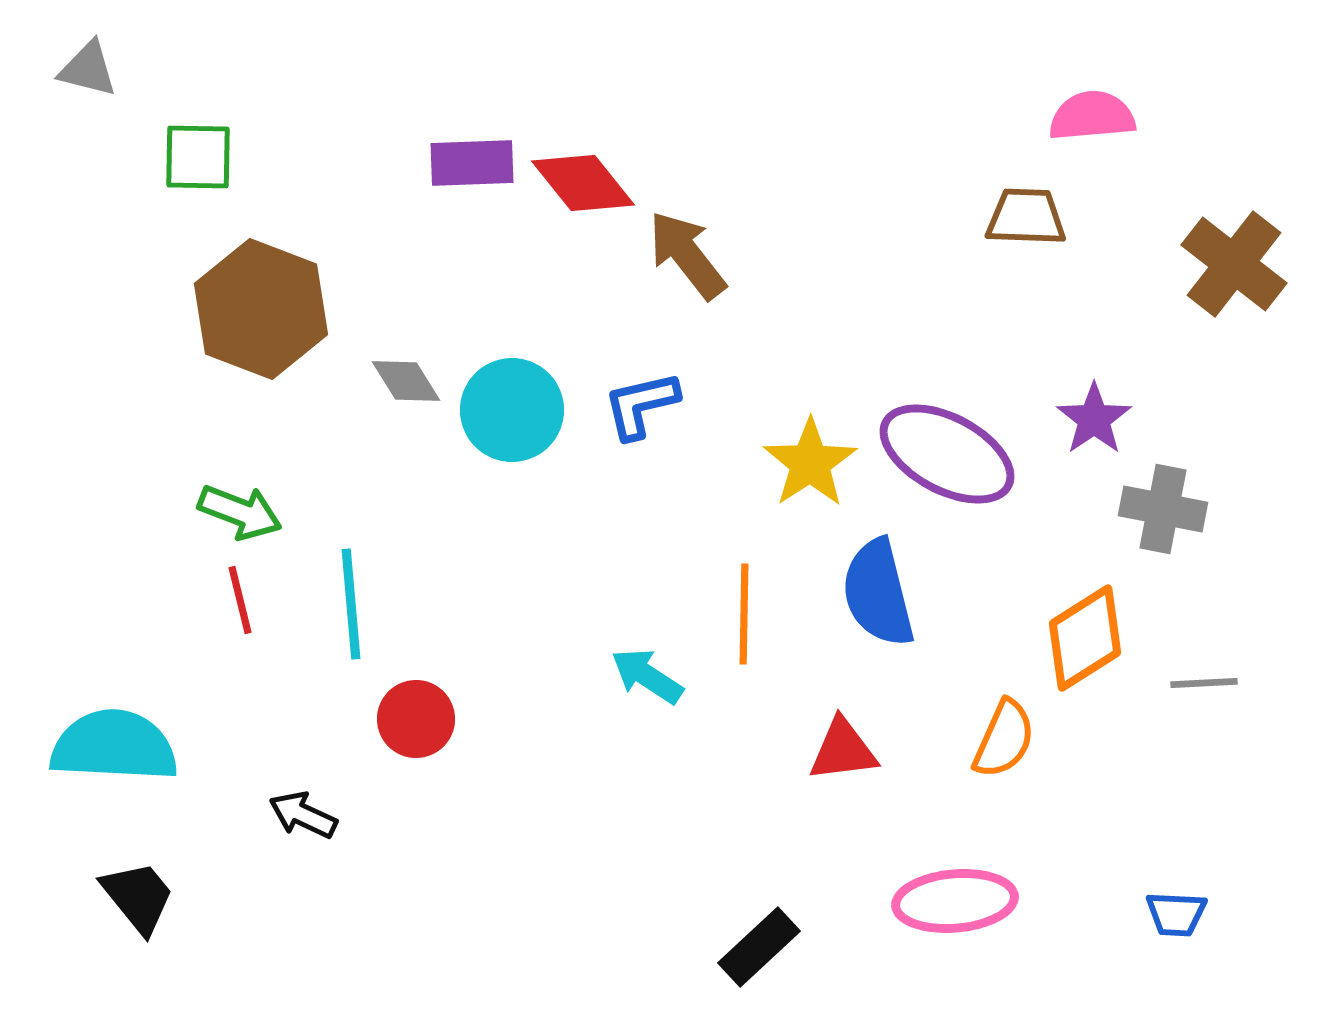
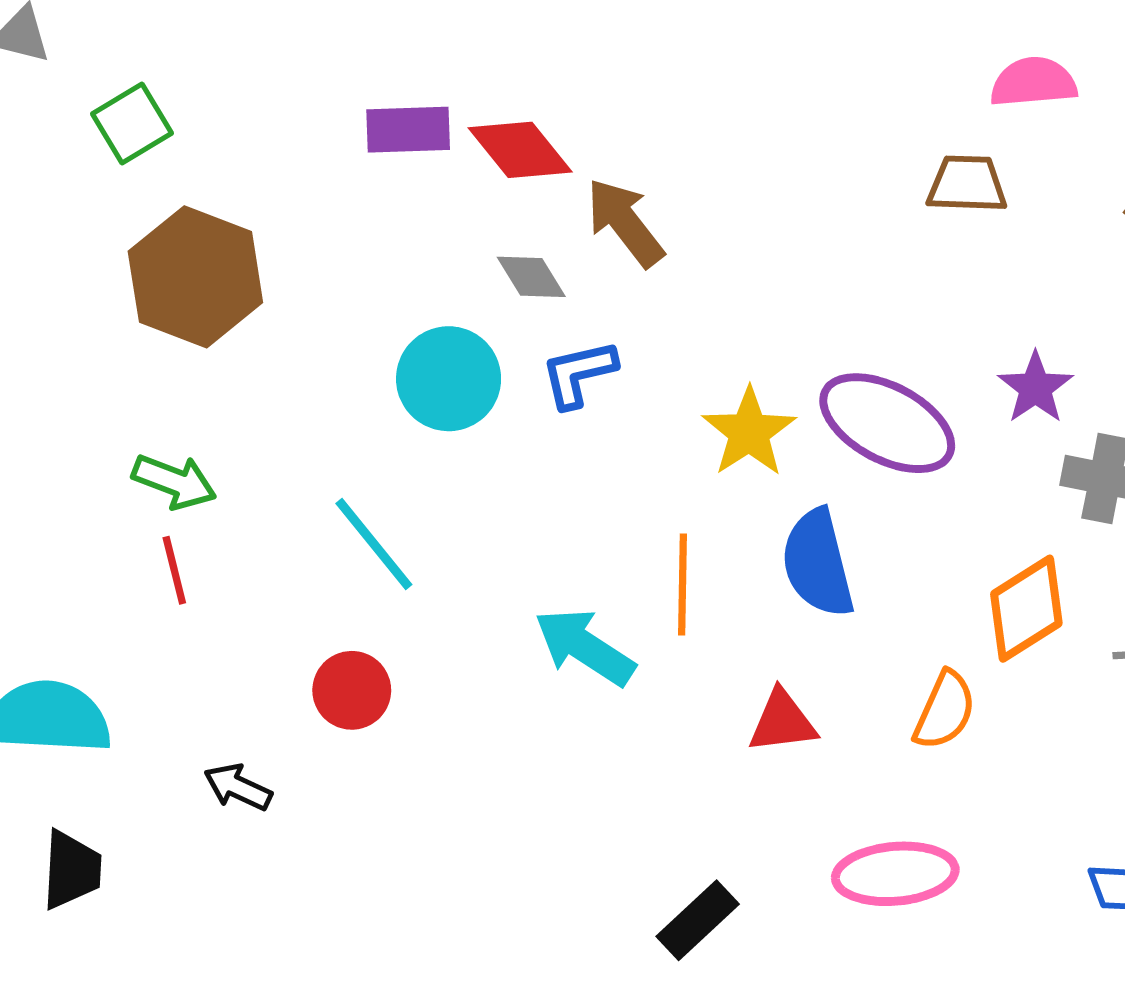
green square: (198, 157) -> (132, 124), turned -32
gray diamond: (406, 381) -> (531, 277), moved
cyan line: (351, 604) -> (374, 544), moved, turned -34
cyan arrow: (647, 676) -> (585, 647), size x1.4
black trapezoid: (138, 897) -> (71, 870), turned 42

